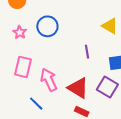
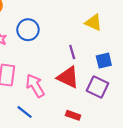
red triangle: (78, 88) -> (68, 77), moved

